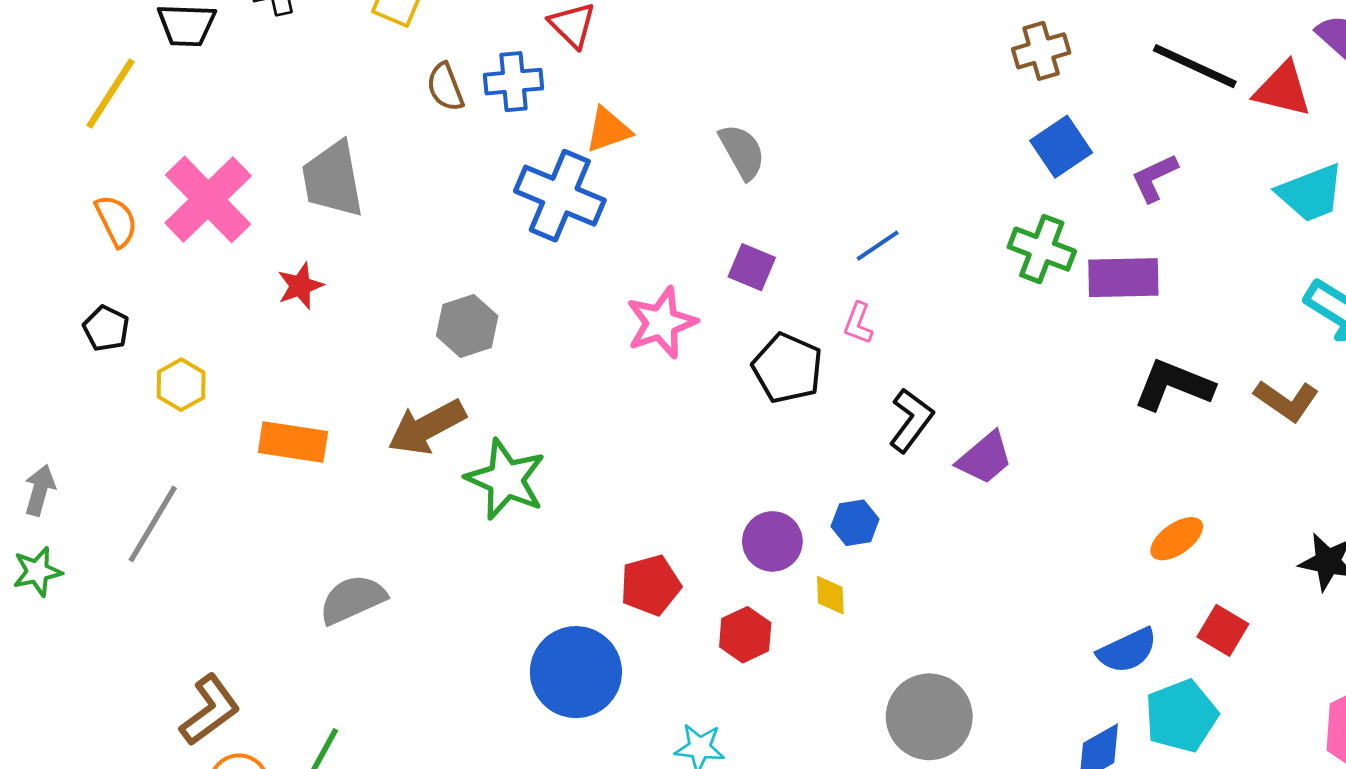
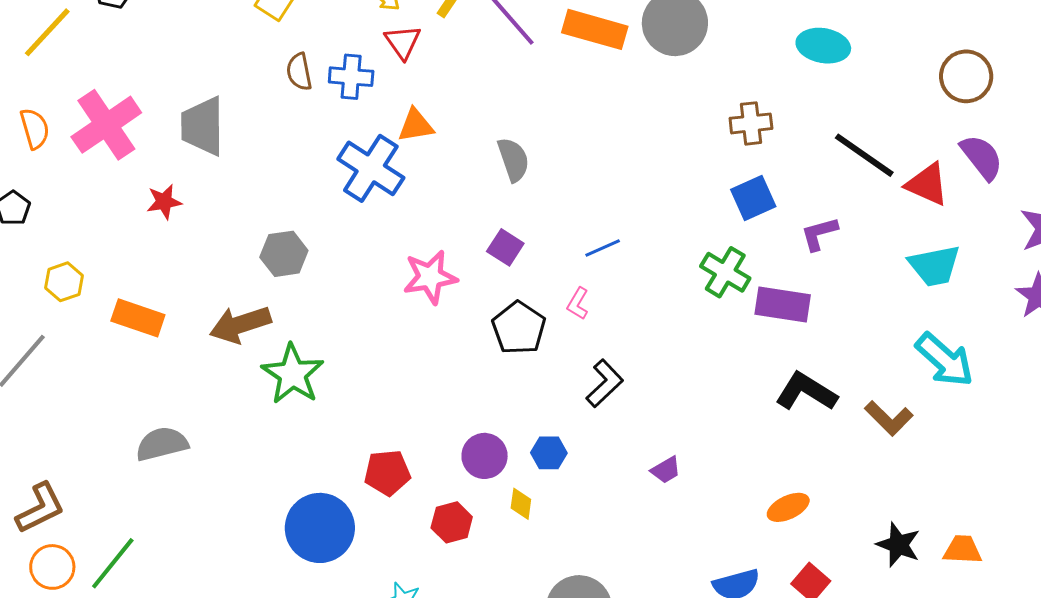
yellow hexagon: (181, 385) -> (64, 282), moved
purple trapezoid: (985, 458) -> (666, 470), moved, size x0.7

